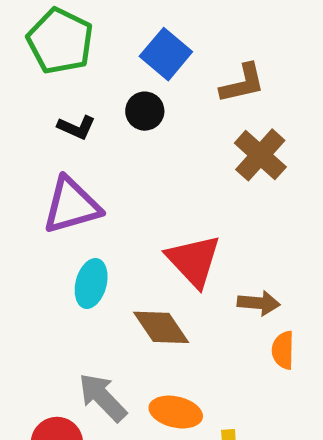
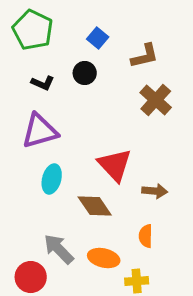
blue square: (166, 54) -> (98, 38), size x0.7
orange semicircle: (283, 350) -> (146, 236), moved

